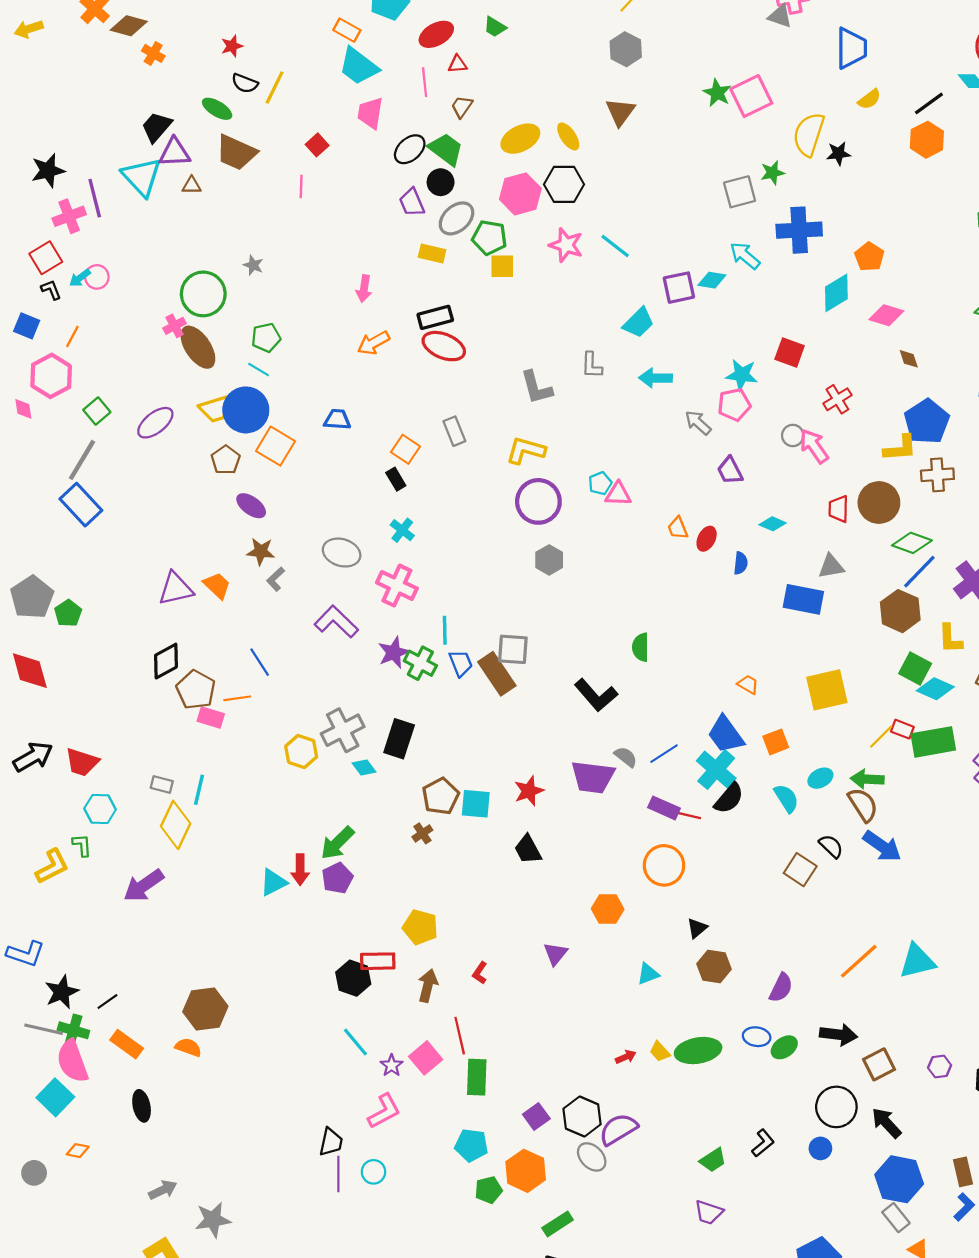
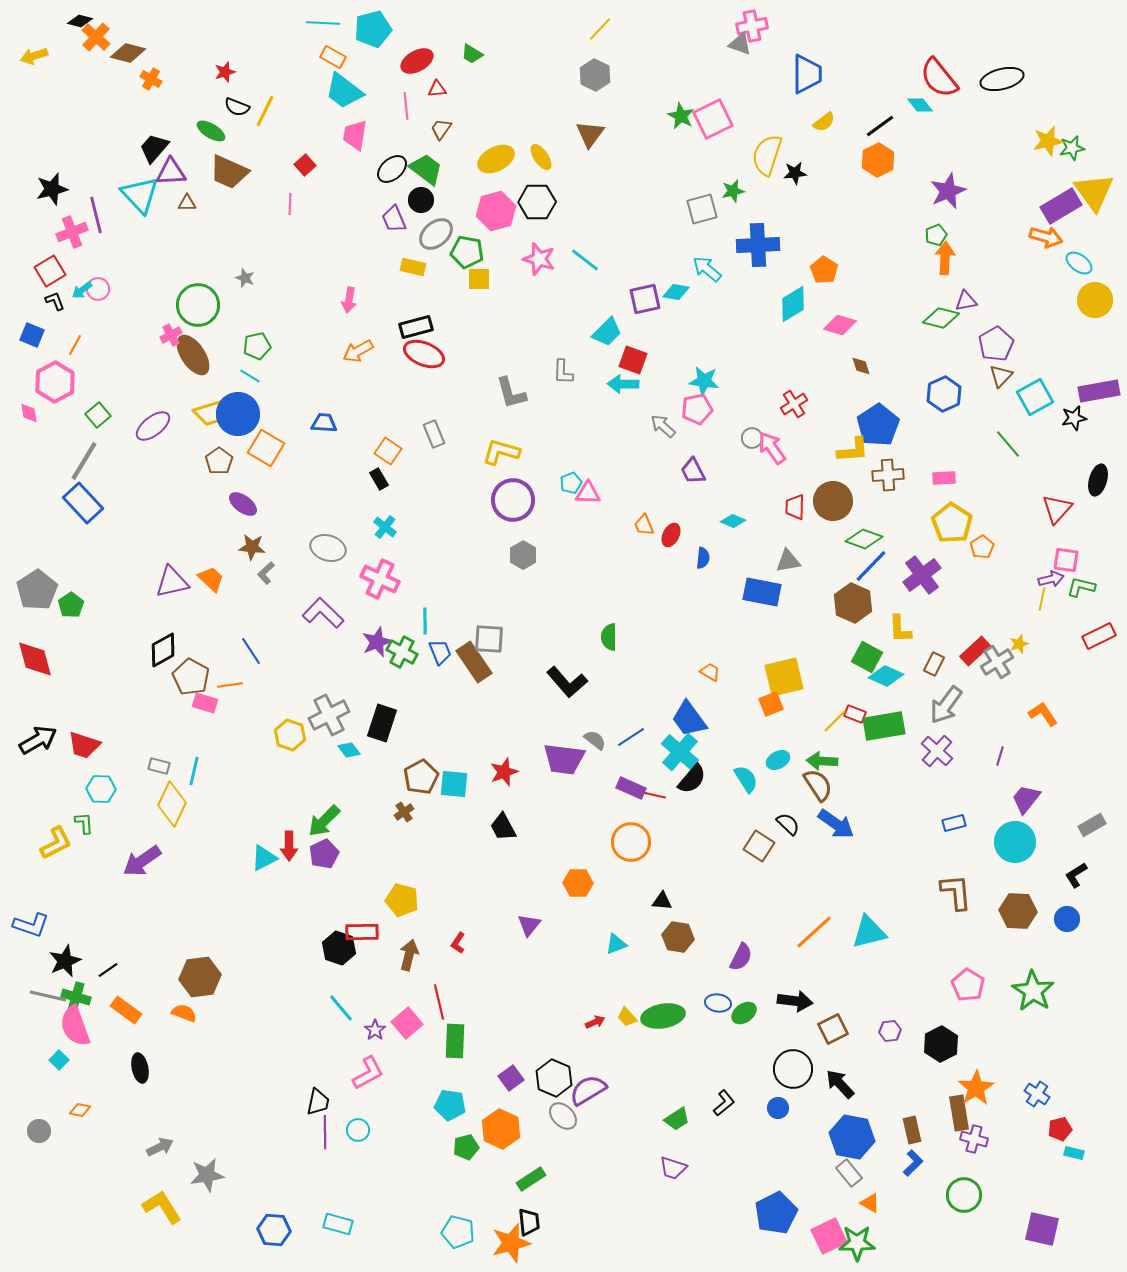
red square: (790, 352) -> (633, 360), moved
orange square: (776, 742) -> (771, 704), moved
black triangle: (697, 928) -> (662, 901), turned 45
cyan square: (55, 1097) -> (59, 1060), size x0.6

